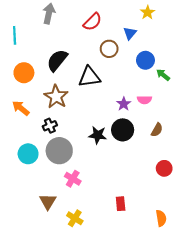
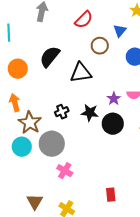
brown star: (56, 97) -> (30, 123), moved
orange arrow: (21, 108) -> (15, 103), turned 36
black cross: (50, 126) -> (62, 112), moved
black star: (98, 135) -> (90, 113), moved
brown triangle: (48, 202) -> (35, 202), moved

